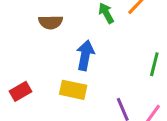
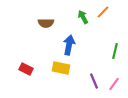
red rectangle: (21, 91) -> (26, 69), turned 56

